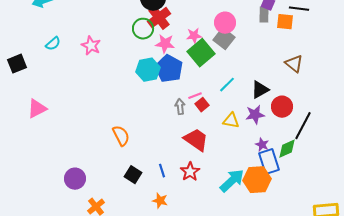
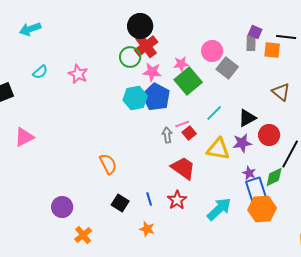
gray square: (224, 39) -> (227, 68), moved
yellow triangle: (231, 121) -> (218, 149), size x1.4
orange hexagon: (257, 180) -> (262, 209), moved

